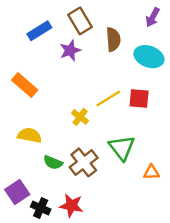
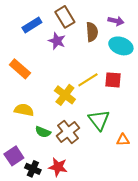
purple arrow: (153, 17) -> (116, 21), moved, turned -105
purple star: (70, 50) -> (57, 41), turned -30
yellow cross: (80, 117) -> (65, 95), size x1.5

